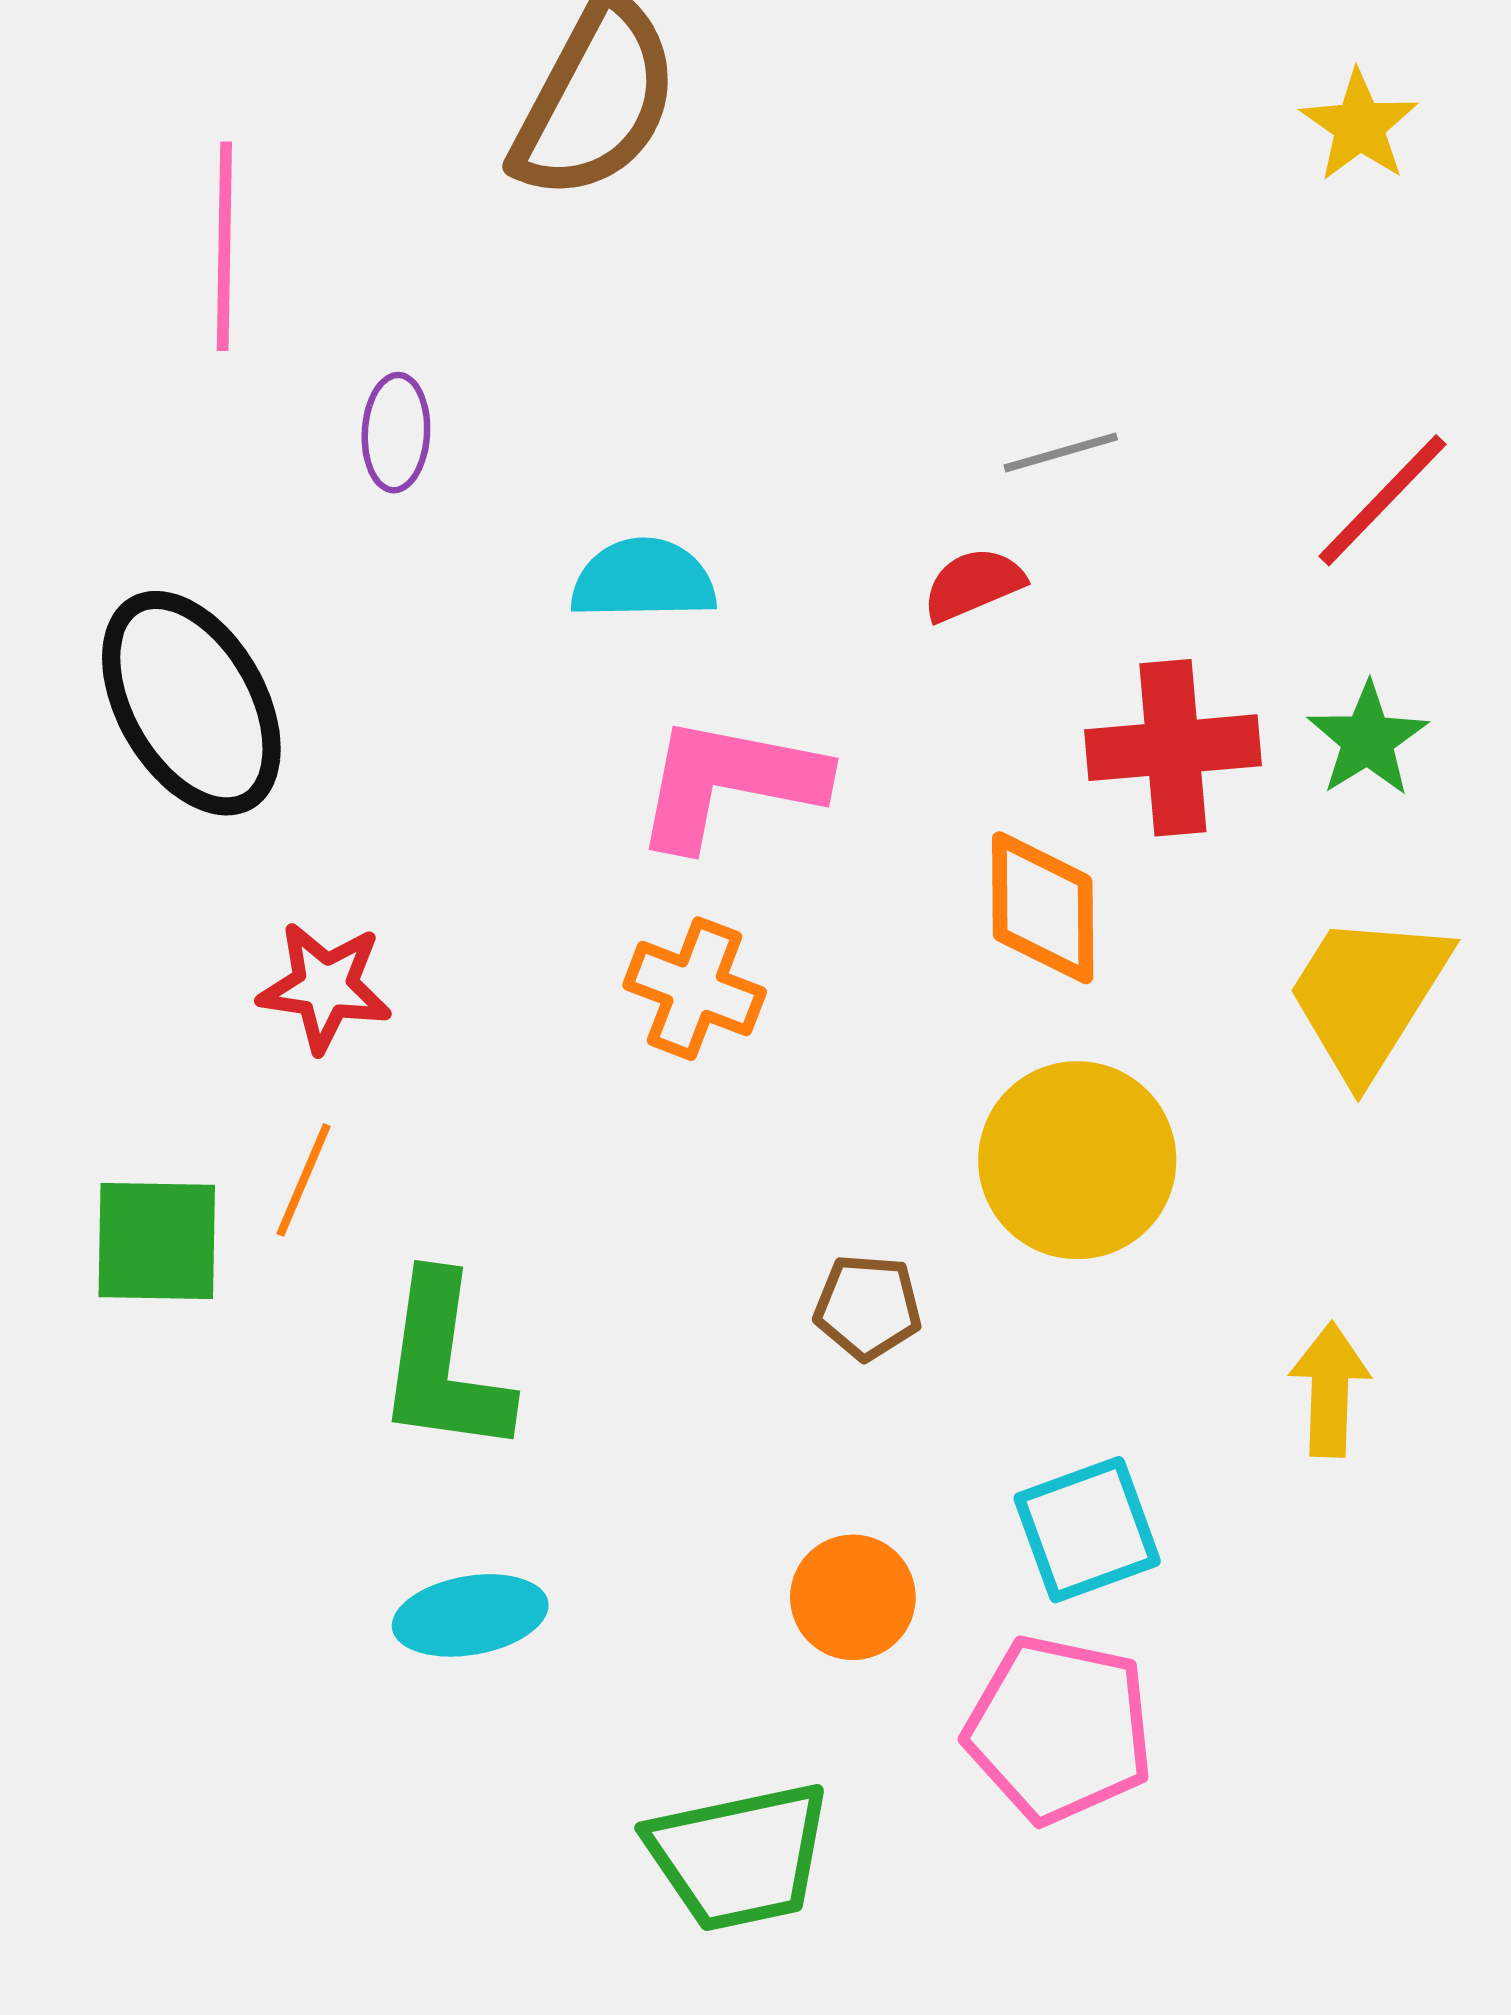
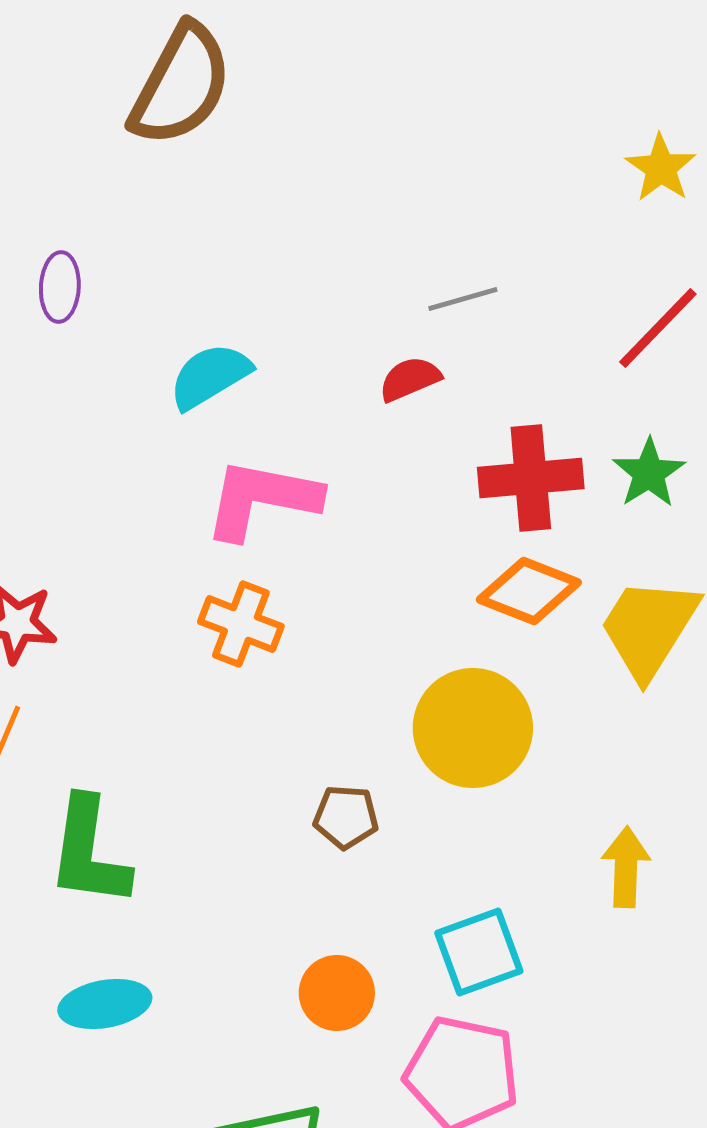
yellow star: (1359, 126) -> (661, 168), moved
cyan semicircle: (643, 579) -> (210, 376), turned -30
orange diamond: (1043, 908) -> (529, 591), moved, turned -68

